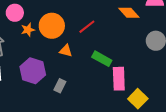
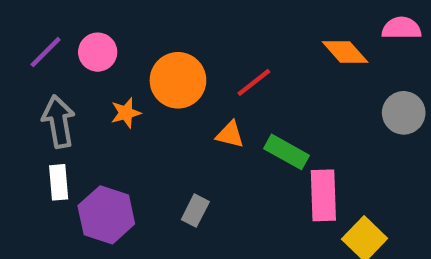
orange star: (28, 30) -> (126, 113), moved
orange triangle: (66, 51) -> (230, 135), moved
purple hexagon: (33, 71) -> (106, 215), moved

